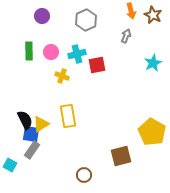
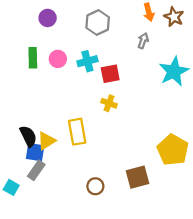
cyan star: (153, 63) -> (174, 71), size x1.5
yellow cross: (62, 76) -> (109, 103), moved
brown circle: (84, 175) -> (95, 186), moved

